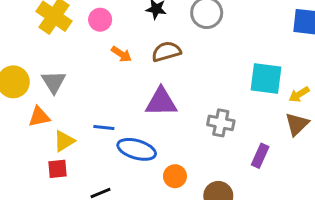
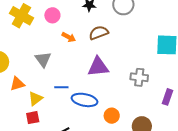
gray triangle: (54, 82) -> (43, 59), moved

